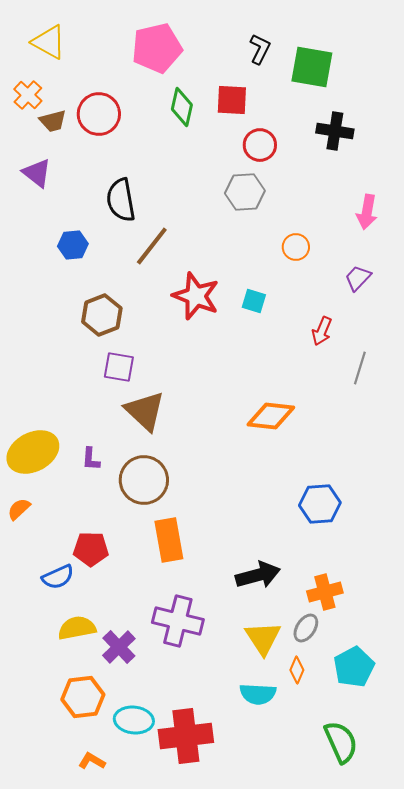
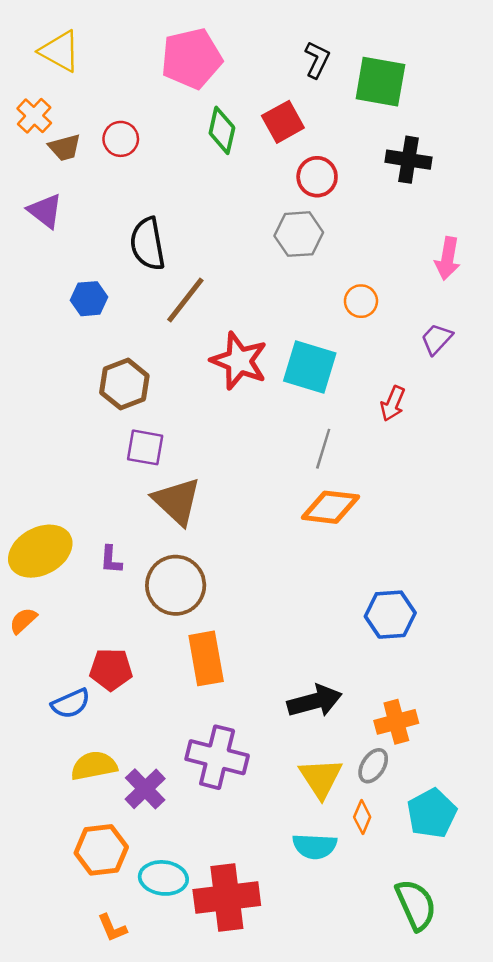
red square: (232, 100) -> (283, 122), turned -32
red circle: (99, 114) -> (121, 139), size x0.7
cyan square: (254, 301) -> (310, 367), size x1.8
gray line: (360, 368) -> (323, 449), moved
orange L-shape: (92, 761) -> (112, 928), turned -144

